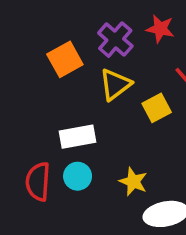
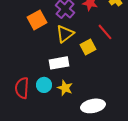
white rectangle: (78, 137) -> (59, 63), moved
yellow star: (133, 182) -> (65, 88), moved

